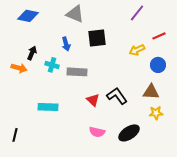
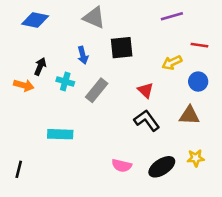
purple line: (137, 13) -> (172, 16), turned 36
red line: (159, 36) -> (199, 45), turned 32
gray rectangle: (77, 72) -> (97, 90), turned -54
red triangle: (93, 100) -> (145, 90), moved
yellow star: (156, 113) -> (196, 158), moved

